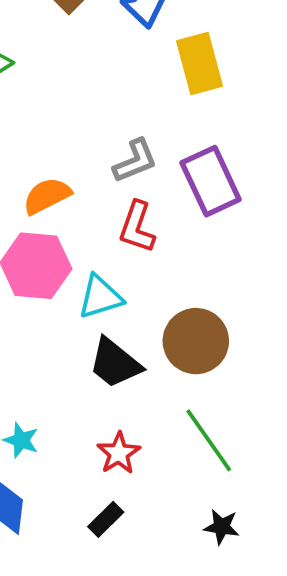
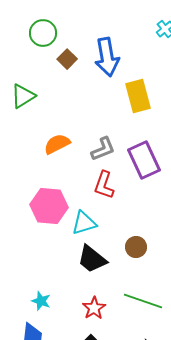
orange semicircle: (47, 196) -> (57, 144), moved
brown circle: (196, 341) -> (136, 247), size x0.6
green line: (209, 440) -> (143, 301), turned -36

